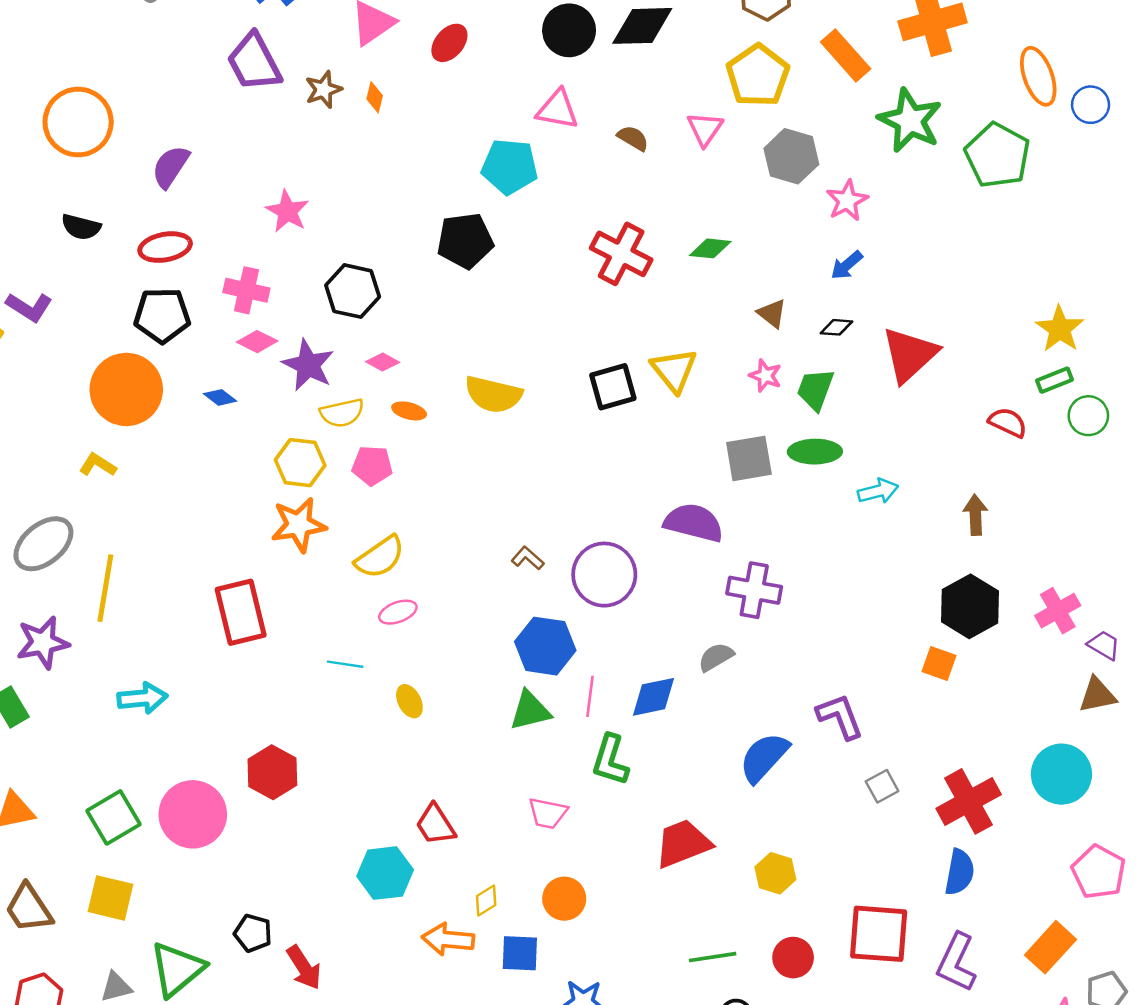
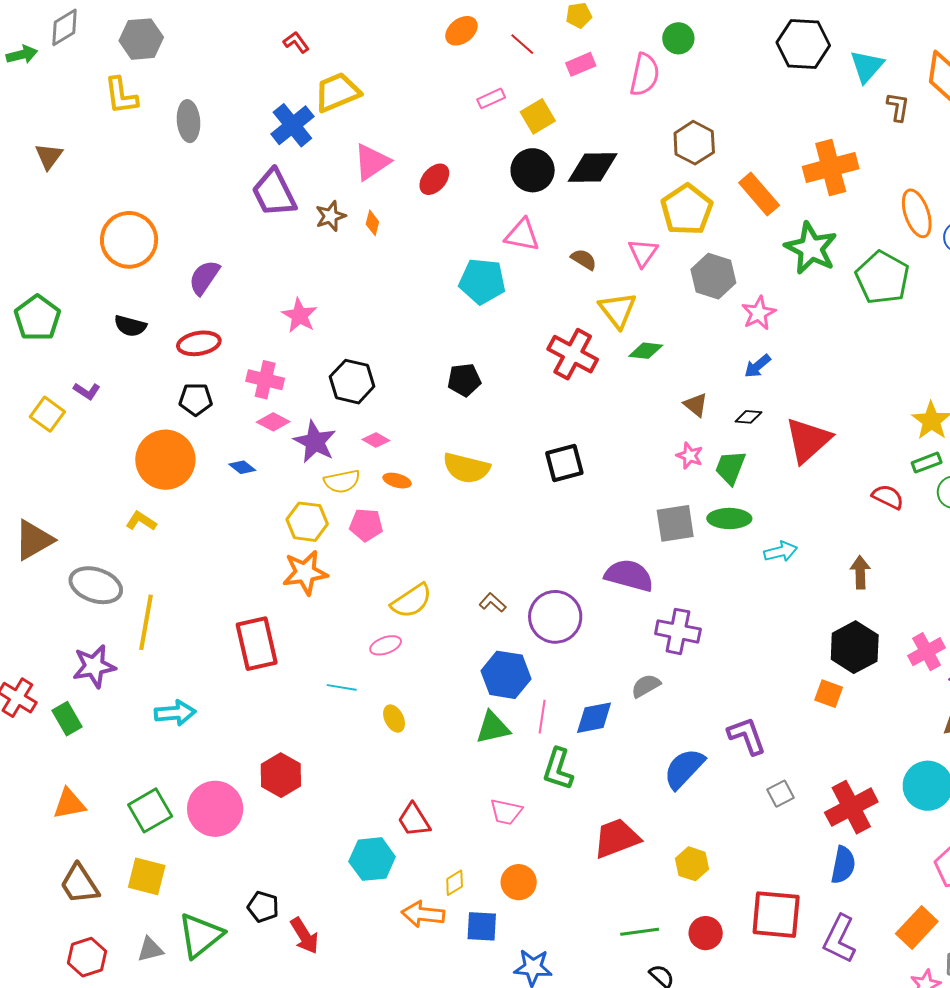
black pentagon: (465, 241) -> (464, 380), moved, size x0.7
purple L-shape: (29, 307) -> (87, 391), size x0.7
black pentagon: (162, 315) -> (196, 399), size x0.7
yellow triangle: (674, 370) -> (618, 310), moved
gray ellipse: (43, 544) -> (96, 585), turned 57
yellow semicircle: (380, 557) -> (412, 601), moved

